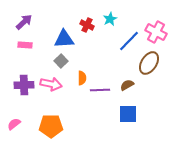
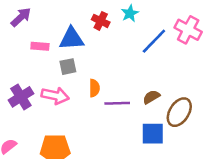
pink rectangle: (25, 45) -> (40, 46), moved
gray square: (61, 61) -> (68, 67), turned 32
brown ellipse: (149, 63) -> (179, 112), moved
purple cross: (24, 85) -> (21, 97), turned -30

